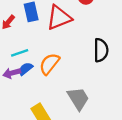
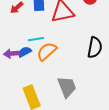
cyan line: (20, 53) -> (36, 39), moved

